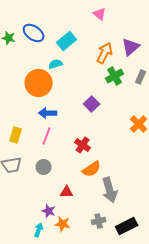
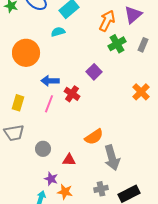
orange circle: (39, 83) -> (26, 53), moved
red cross: (83, 145) -> (72, 94), moved
gray circle: (44, 167) -> (43, 149), moved

